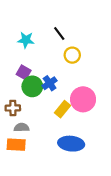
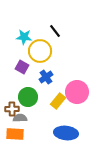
yellow circle: (72, 55) -> (40, 51), moved, size x1.5
green circle: (32, 86) -> (28, 97), moved
brown cross: (13, 108) -> (12, 109), moved

